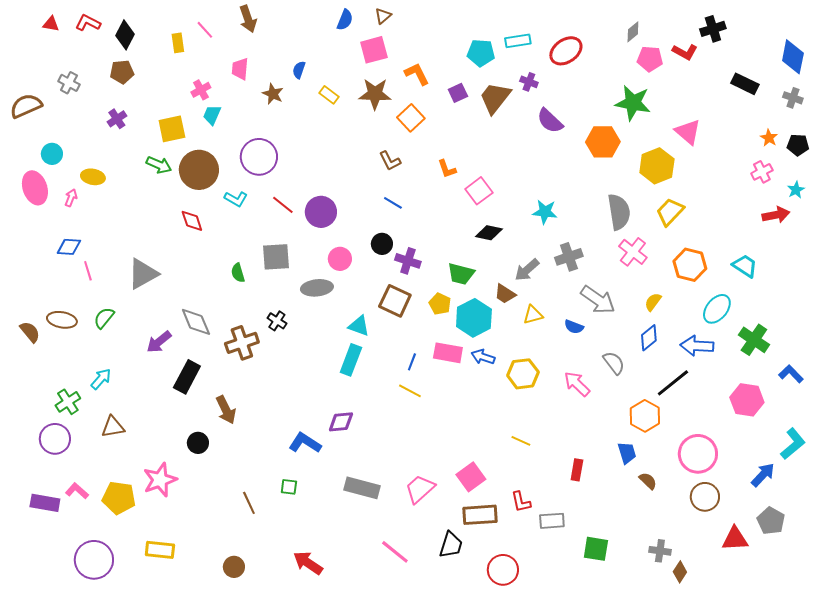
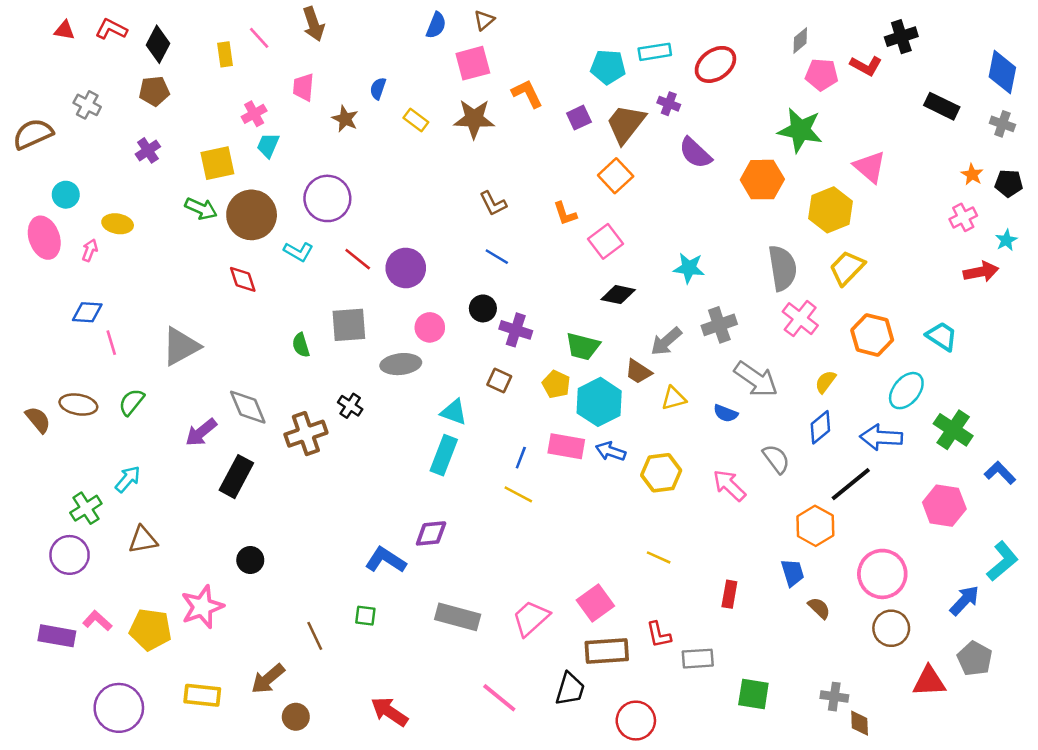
orange square: (411, 118) -> (616, 176), moved
brown square: (395, 301) -> (499, 380), size x0.6
brown arrow: (226, 410) -> (268, 679), moved, turned 76
brown diamond: (680, 572) -> (860, 723), turned -35

